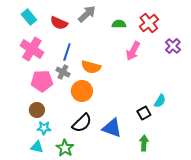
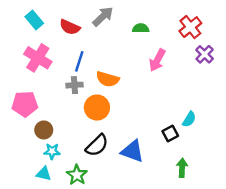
red cross: (149, 23) -> (190, 27), moved
gray cross: (63, 72) -> (74, 85), turned -32
pink pentagon: (42, 81) -> (25, 104), moved
green arrow: (144, 143) -> (182, 168), moved

